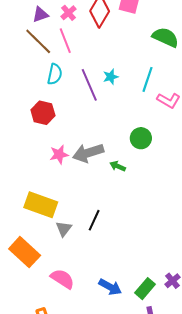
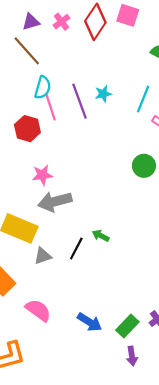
pink line: (65, 41) -> (50, 107), moved
green circle: (141, 138) -> (144, 166), moved
gray arrow: (88, 153) -> (55, 201), moved
green arrow: (118, 166) -> (101, 236), moved
gray triangle: (64, 229) -> (43, 256), turned 30

